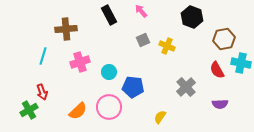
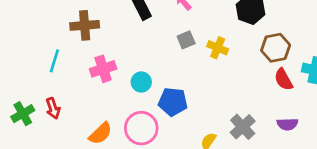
brown hexagon: (224, 39) -> (276, 48), moved
gray cross: (186, 87) -> (243, 127), moved
green cross: (29, 110) -> (23, 114), moved

